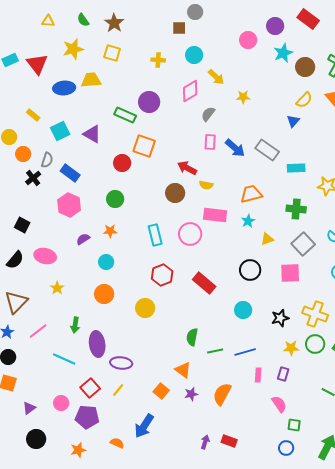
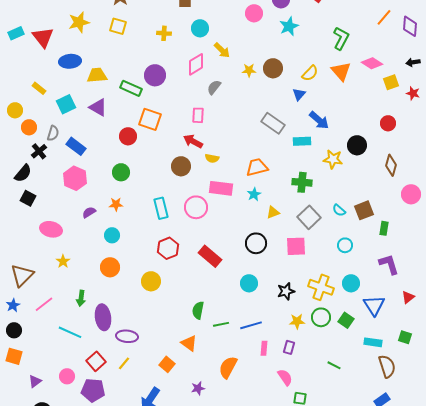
brown circle: (305, 67) -> (273, 68), moved
yellow trapezoid: (91, 80) -> (97, 75), moved
pink rectangle: (210, 142) -> (198, 115), moved
blue arrow: (235, 148) -> (319, 120), moved
black semicircle: (15, 260) -> (23, 173), moved
purple star: (191, 394) -> (198, 388), moved

